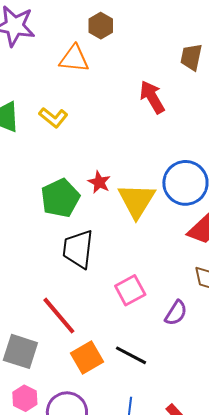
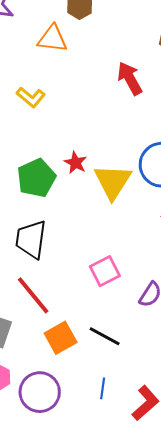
black trapezoid: (78, 249) -> (31, 239), moved

